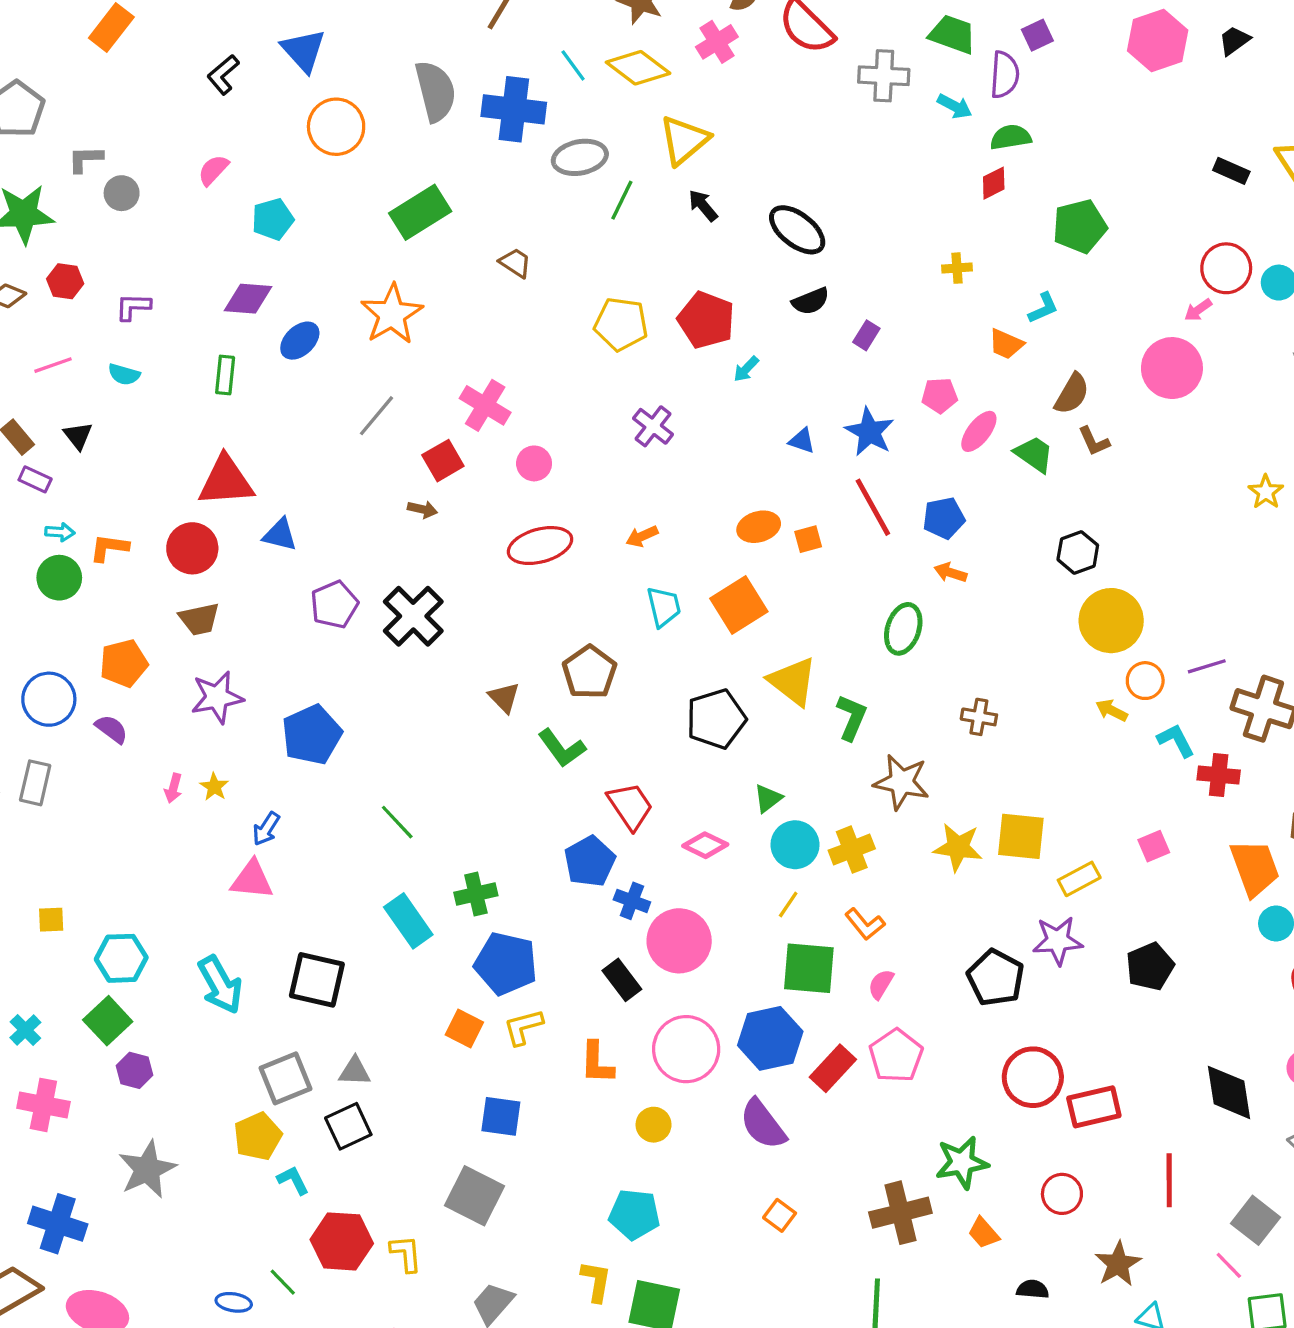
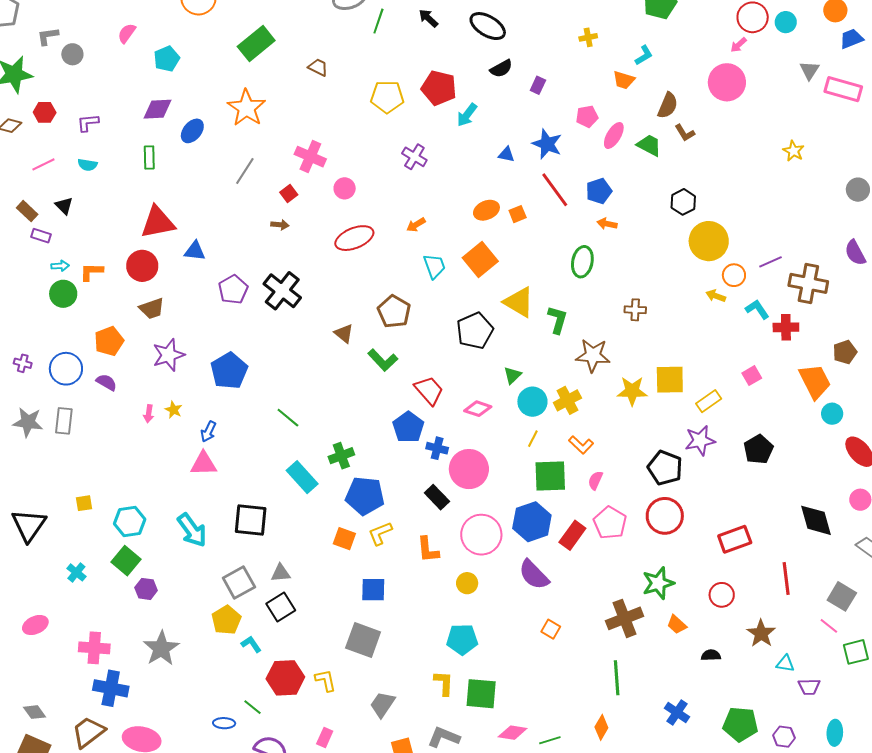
cyan arrow: (746, 369) -> (467, 115), size x1.4
red square: (443, 461) -> (289, 193), size x0.7
red circle: (1033, 1077) -> (665, 516), moved
pink cross: (43, 1105) -> (94, 648), moved

